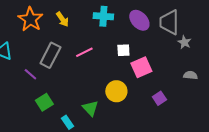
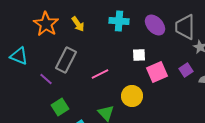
pink line: (84, 52) -> (100, 74), moved
purple square: (159, 98) -> (186, 70), moved

